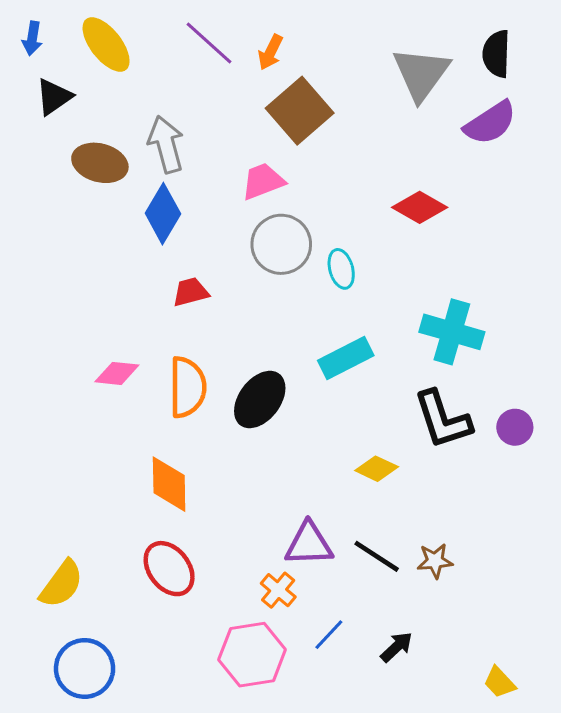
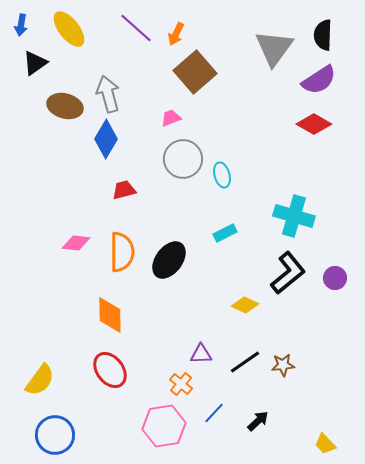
pink trapezoid: (263, 181) -> (171, 118), size x0.7
red diamond: (420, 207) -> (314, 124), moved
cyan rectangle: (346, 358) -> (225, 233), size x0.7
black L-shape: (443, 420) -> (288, 273), turned -111
purple triangle: (309, 544) -> (201, 354), size x0.7
black line: (377, 556) -> (245, 362), turned -68

